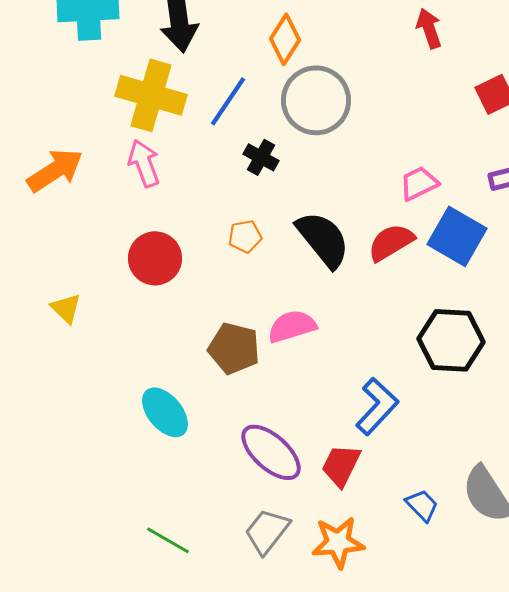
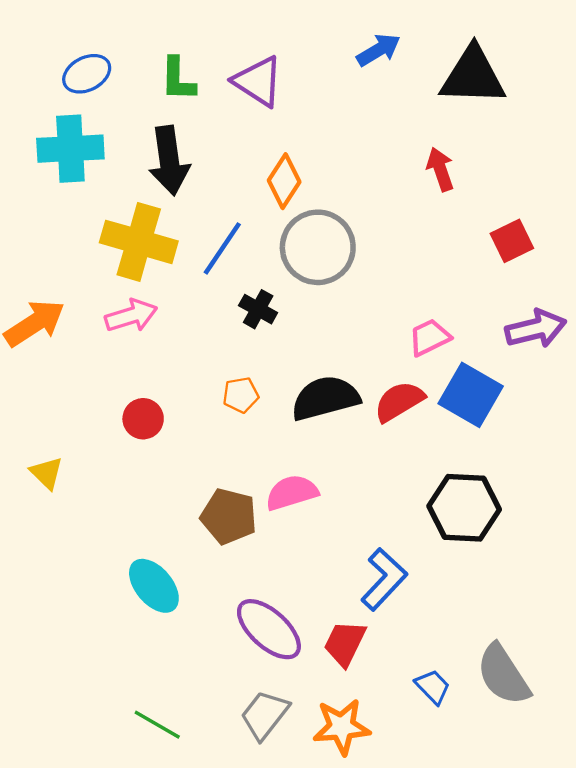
pink arrow: (144, 163) -> (131, 316), turned 93
black semicircle: (323, 239) -> (325, 398), turned -66
red circle: (155, 258) -> (143, 419), size x0.7

